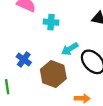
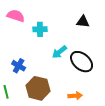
brown hexagon: (53, 74) -> (38, 88), moved

